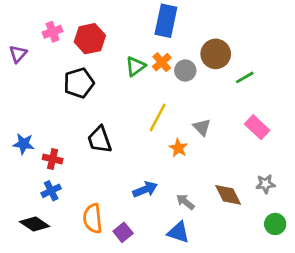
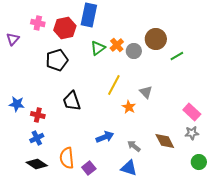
blue rectangle: (166, 21) -> (89, 15), moved
pink cross: (53, 32) -> (38, 23), turned 32
pink rectangle: (257, 127) -> (192, 112), moved
black diamond: (35, 224) -> (37, 164), moved

